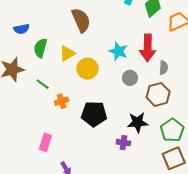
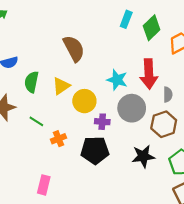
gray circle: (130, 78) -> (132, 108), size x1.6
purple cross: (123, 143) -> (102, 122), moved

